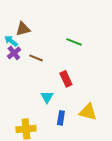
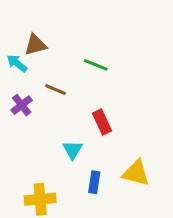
green line: (74, 42) -> (96, 65), moved
purple cross: (14, 53) -> (22, 105), moved

